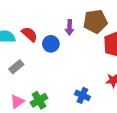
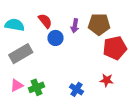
red semicircle: (30, 34) -> (45, 21), moved
gray rectangle: (16, 67) -> (21, 54), size x1.6

